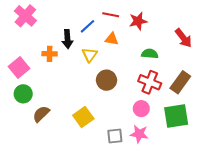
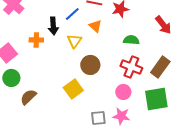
orange triangle: (112, 39) -> (95, 26), turned 32
yellow square: (83, 117) -> (73, 89), moved

